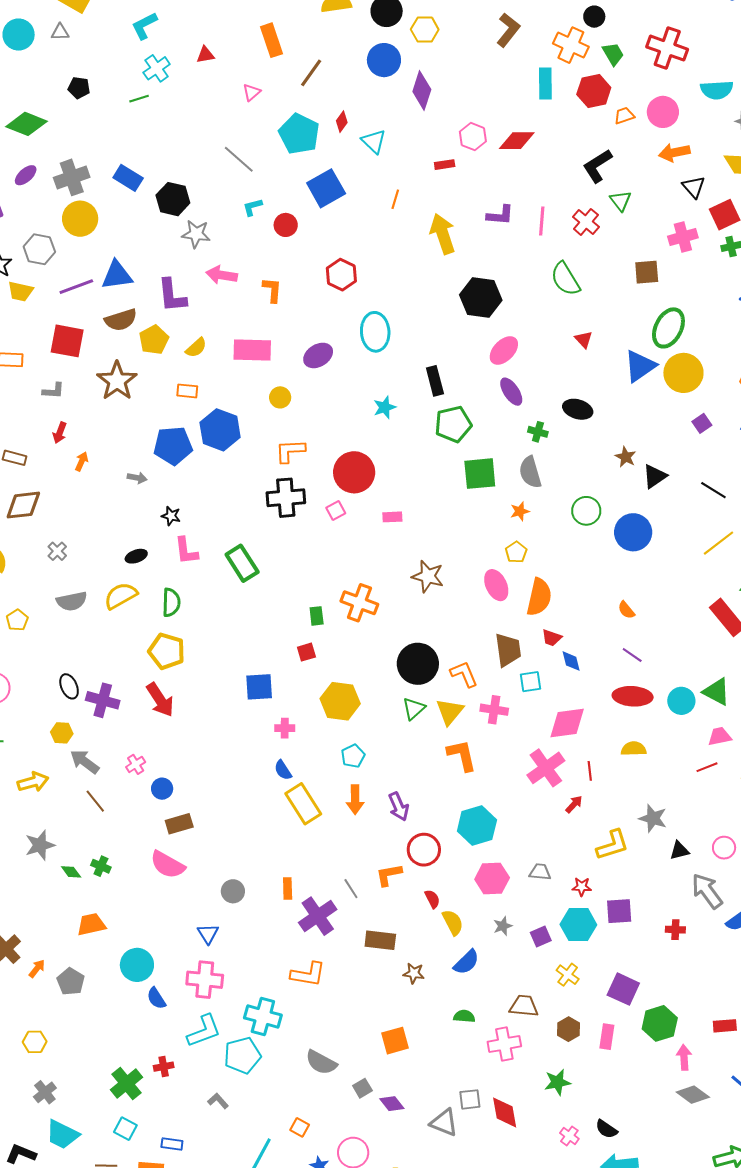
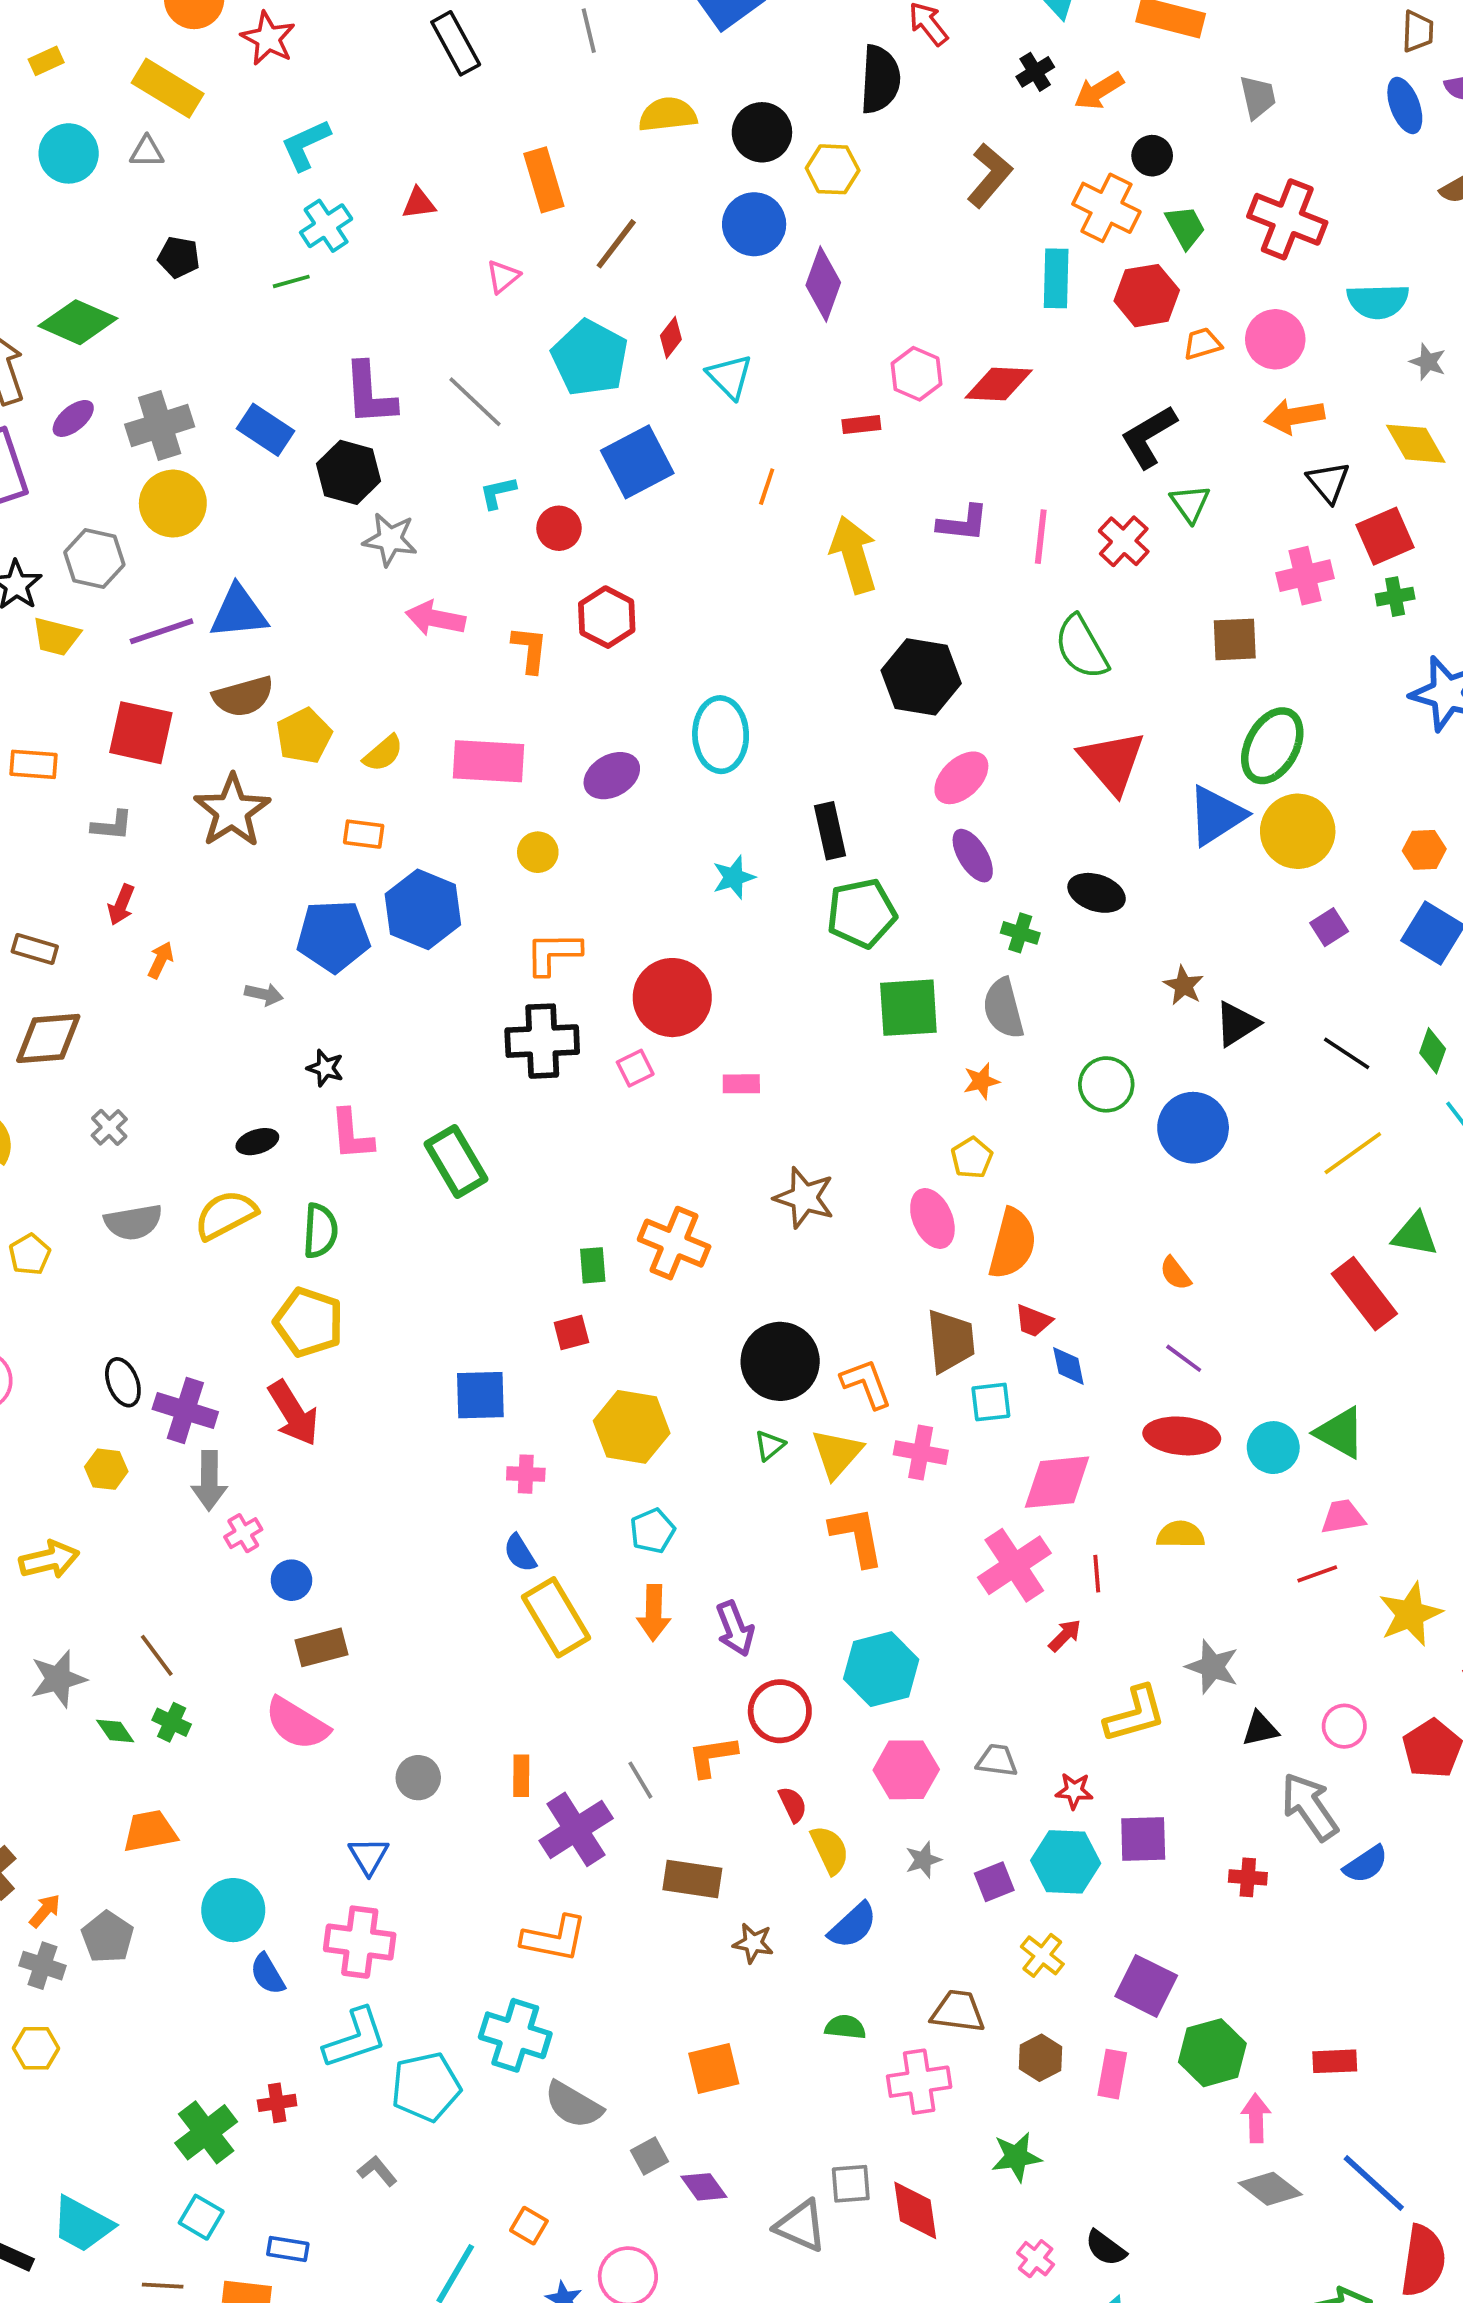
red hexagon: (341, 275) -> (607, 617), moved
purple L-shape: (172, 296) -> (370, 394), moved
red triangle: (584, 339) -> (1112, 762), size x2.0
green triangle: (414, 709) -> (770, 1445), size x0.7
gray arrow: (85, 762) -> (209, 1481), moved, turned -128
brown line: (95, 801) -> (157, 1655), moved
cyan cross: (263, 1016) -> (515, 2035), moved
gray cross: (45, 1092) -> (43, 1966), moved, turned -35

